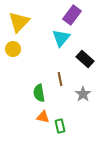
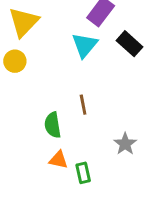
black rectangle: (85, 59) -> (130, 44), moved
gray star: (83, 94) -> (125, 144), moved

